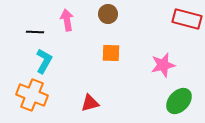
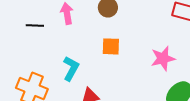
cyan L-shape: (44, 61) -> (71, 68), moved

